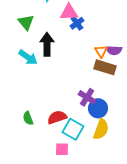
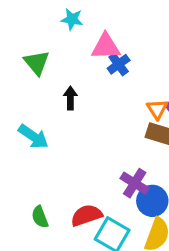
black arrow: (47, 44) -> (70, 98), size x0.6
cyan arrow: (28, 57) -> (33, 137), moved

